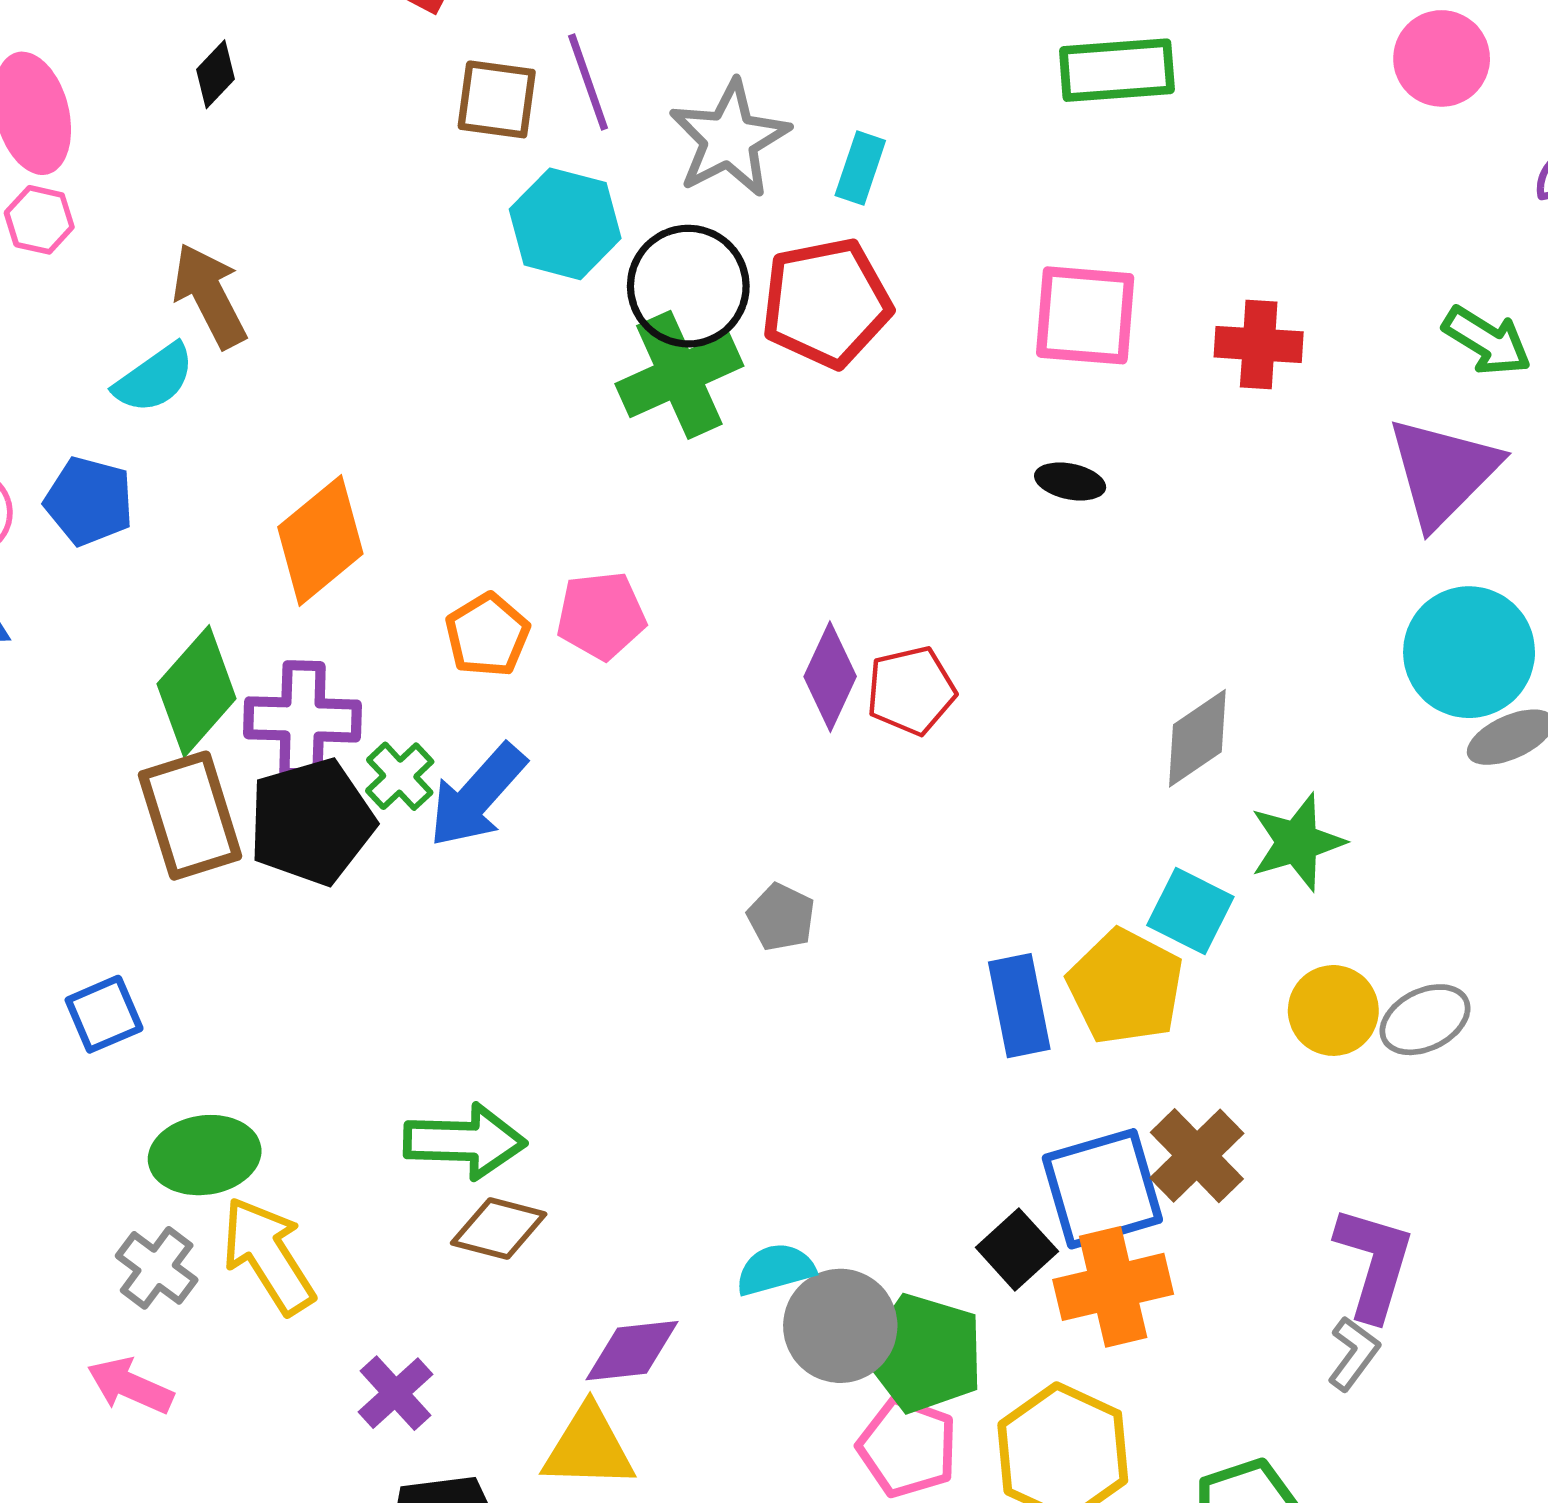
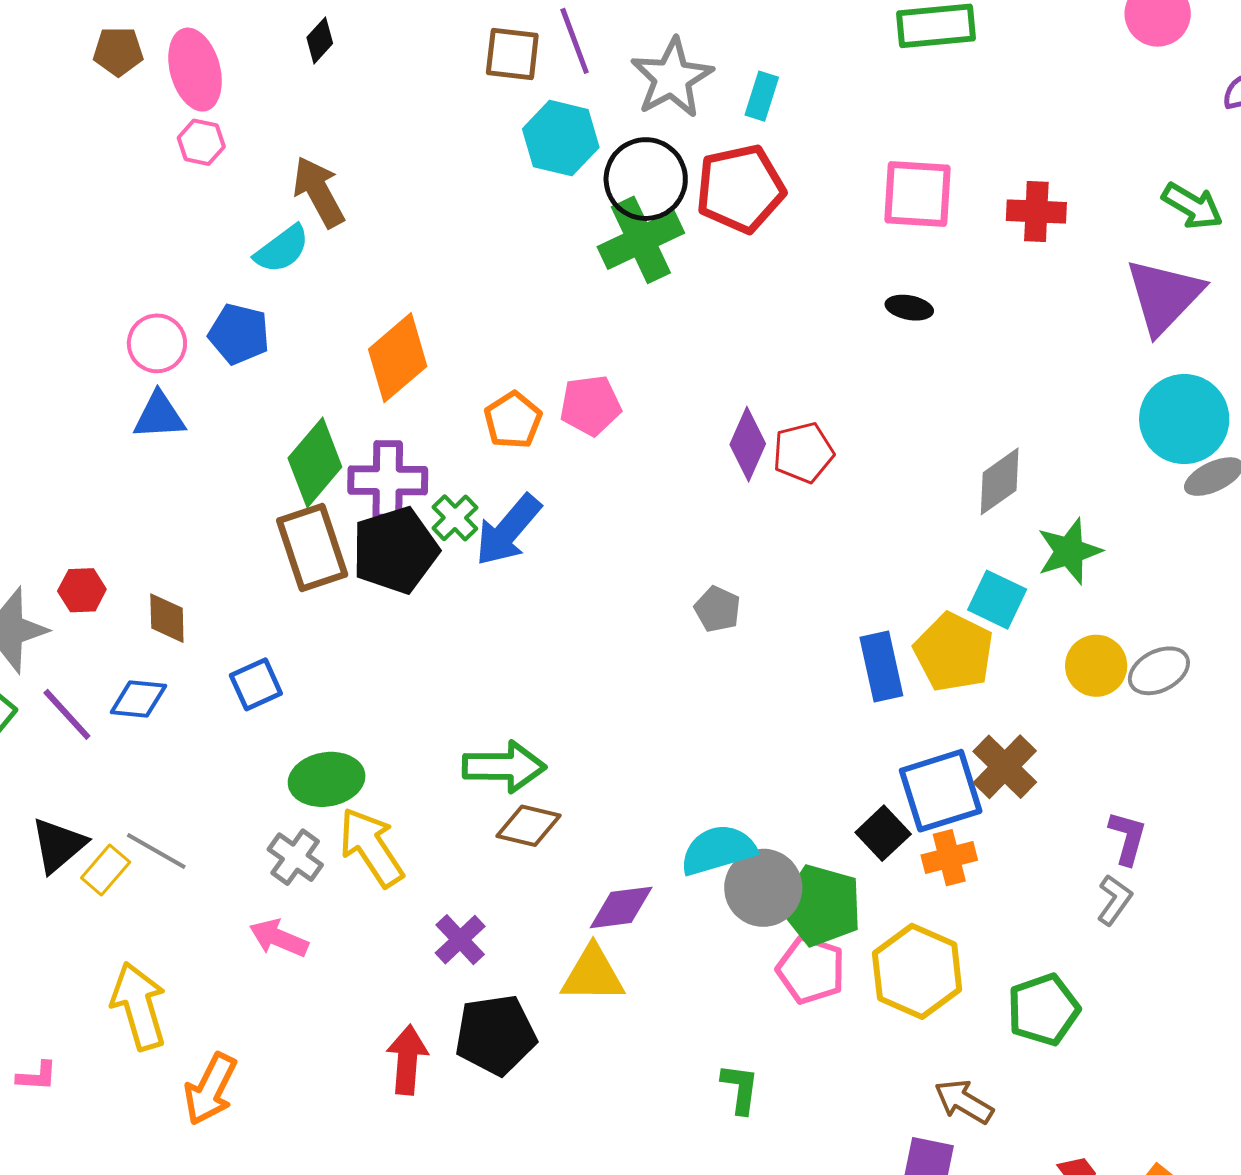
purple L-shape: (1374, 1263) -> (1127, 838), size x0.7
cyan semicircle: (775, 1269) -> (718, 850), size x1.4
orange cross: (1113, 1287) -> (949, 858), size x0.7

